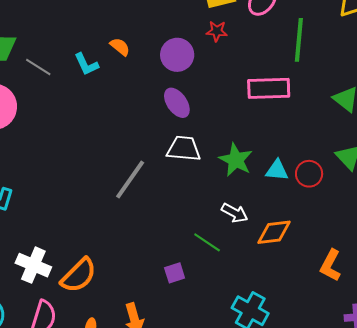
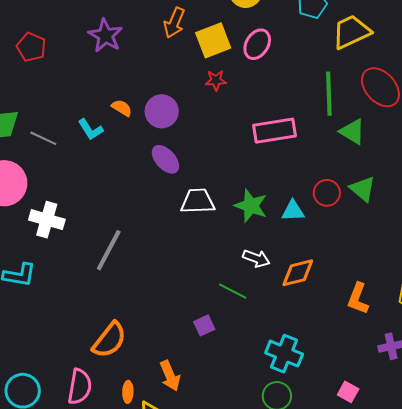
green line: (299, 40) -> (329, 94), moved
purple circle: (177, 55) -> (162, 111), moved
purple ellipse: (177, 103) -> (165, 159), moved
red circle: (309, 174) -> (327, 193), moved
gray line: (130, 180) -> (109, 250), moved
white cross: (33, 265) -> (47, 220), moved

